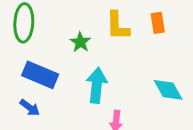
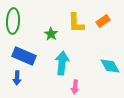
orange rectangle: (158, 23) -> (103, 21), turned 64
blue arrow: (30, 108) -> (17, 78), turned 56

